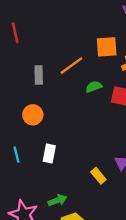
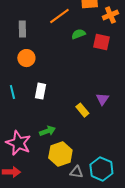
gray rectangle: (39, 75) -> (22, 29), moved

